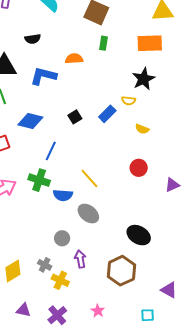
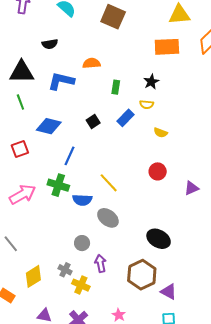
green rectangle: (104, 43) -> (116, 87), moved
black star: (144, 79) -> (151, 82), moved, size x0.7
purple triangle: (169, 290) -> (169, 292), moved

